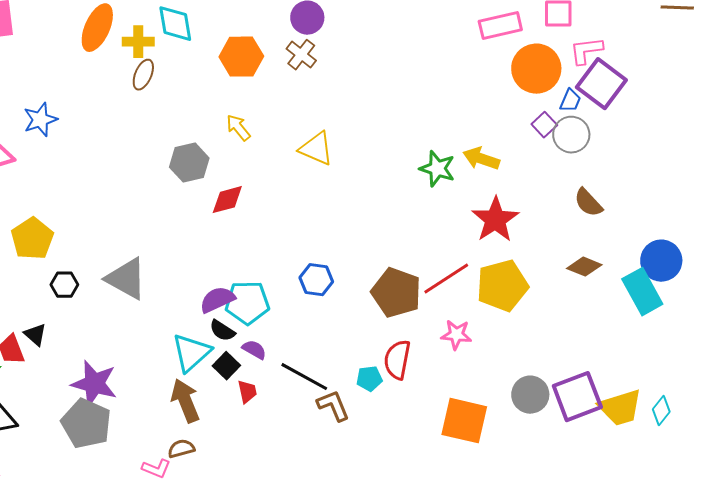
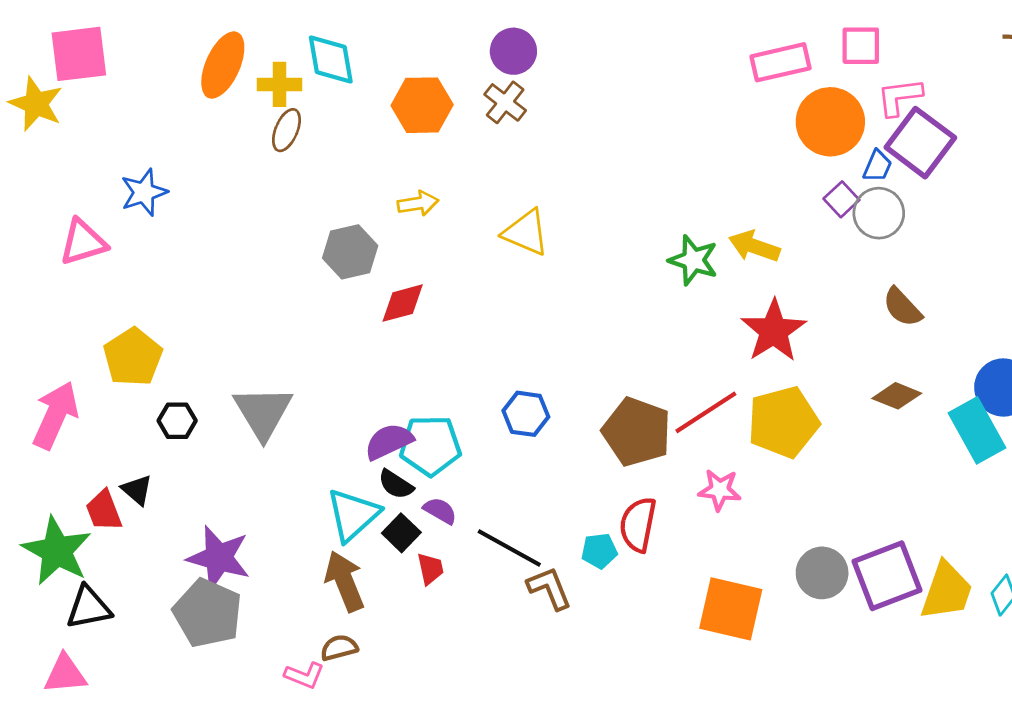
yellow arrow: (238, 128) -> (418, 203), turned 120
gray triangle: (126, 279) -> (263, 412), turned 30
yellow trapezoid: (620, 408) -> (947, 591), turned -54

